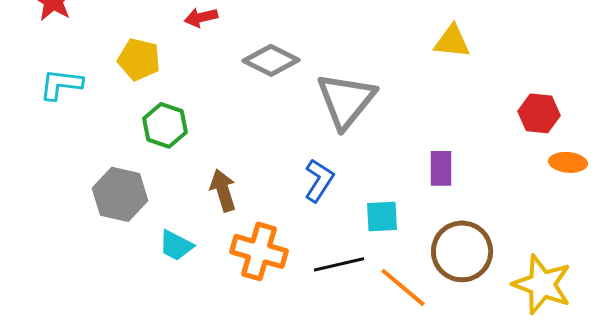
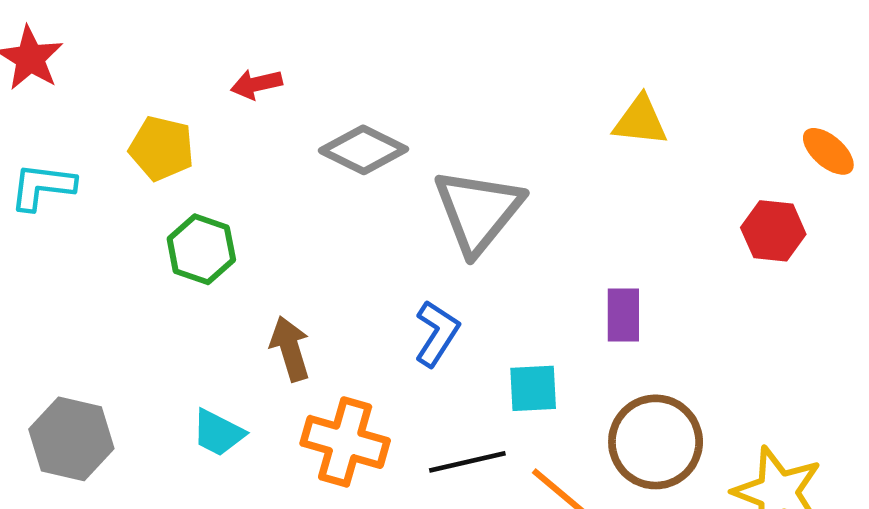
orange ellipse: (568, 162) -> (828, 151), moved, turned 36
gray hexagon: (120, 194) -> (71, 439), moved

